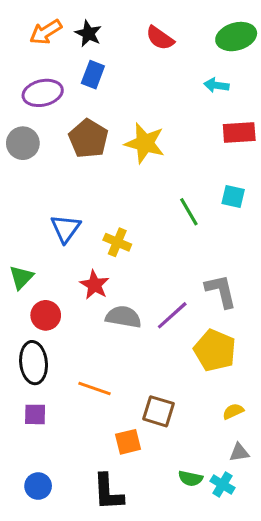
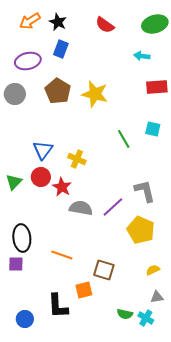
red circle: (46, 315) -> (41, 177), moved
purple square: (35, 414) -> (16, 264), moved
black L-shape: (108, 492) -> (58, 306), moved

